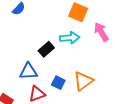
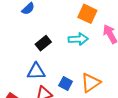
black rectangle: (46, 49) -> (43, 43), moved

